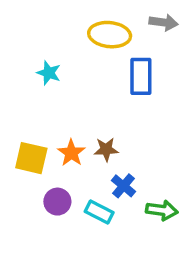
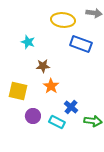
blue rectangle: (141, 76) -> (81, 44), turned -70
brown star: (106, 149) -> (43, 66), moved
orange star: (71, 153) -> (51, 86), moved

